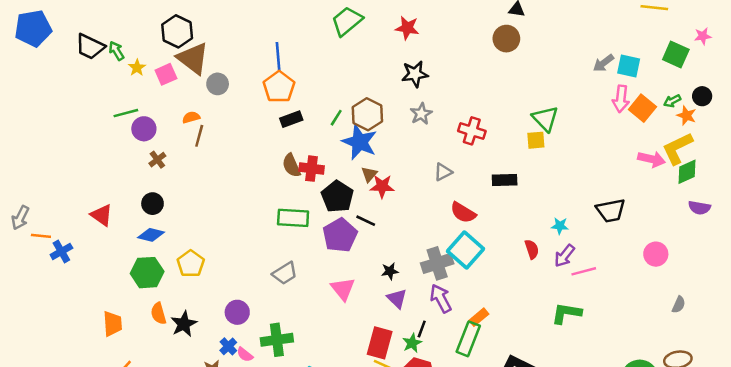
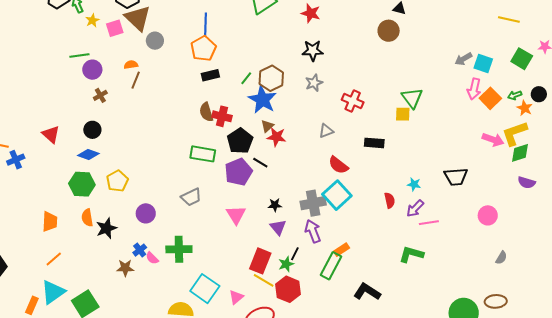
purple circle: (237, 312) -> (146, 213), moved

